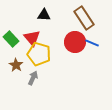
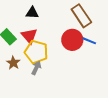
black triangle: (44, 15) -> (32, 13), moved
gray arrow: (33, 78) -> (36, 68), moved

